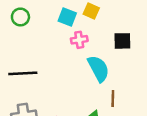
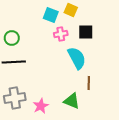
green circle: (20, 17) -> (12, 38), moved
black square: (122, 41) -> (86, 32), moved

